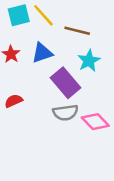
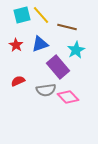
gray semicircle: (65, 113) -> (46, 90), moved
pink diamond: (95, 122) -> (68, 97), moved

